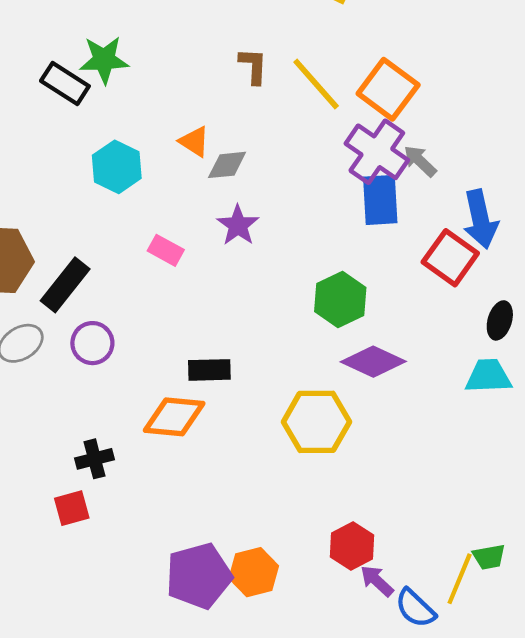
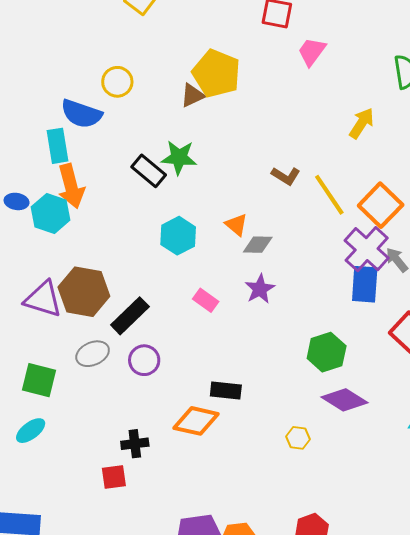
brown L-shape: (253, 66) -> (286, 176), turned 112
yellow hexagon: (316, 422) -> (298, 438), size x0.5

